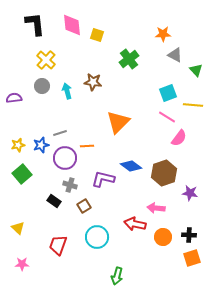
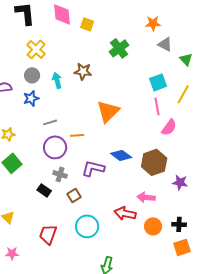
yellow line: (193, 105) -> (183, 94), turned -66
pink line: (167, 117) -> (157, 106), turned 48
blue star: (41, 145) -> (31, 98), moved

